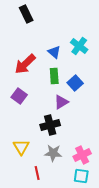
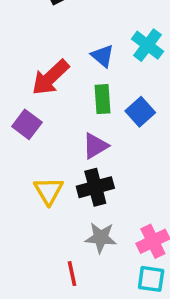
purple square: (19, 96) -> (27, 124), moved
purple triangle: (61, 102) -> (95, 146), moved
yellow triangle: (21, 147) -> (49, 191), moved

